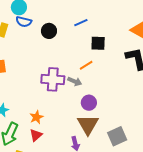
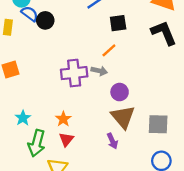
blue semicircle: (24, 22) -> (30, 14), turned -147
black circle: (49, 31) -> (45, 20), moved
gray square: (117, 136) -> (158, 124), turned 36

